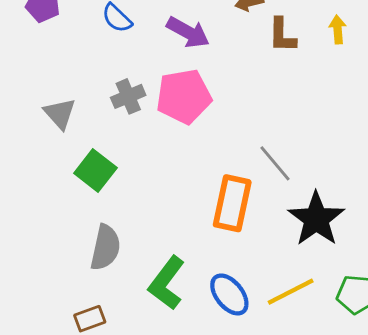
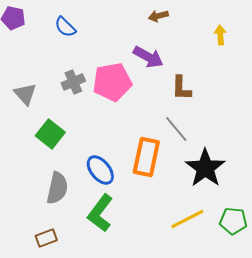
purple arrow: (188, 32) -> (148, 57), moved
brown L-shape: (282, 35) -> (181, 88), moved
blue ellipse: (229, 294) -> (100, 170), moved

